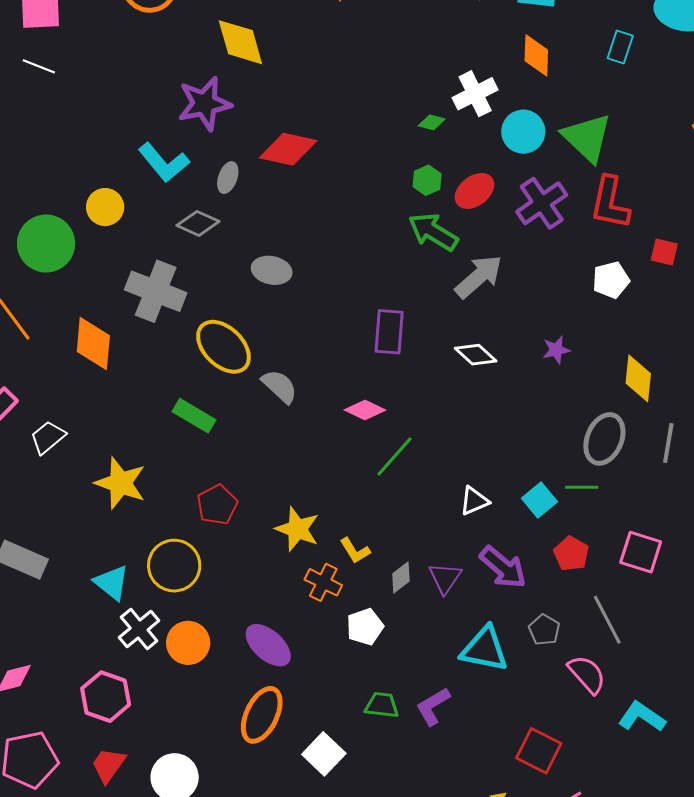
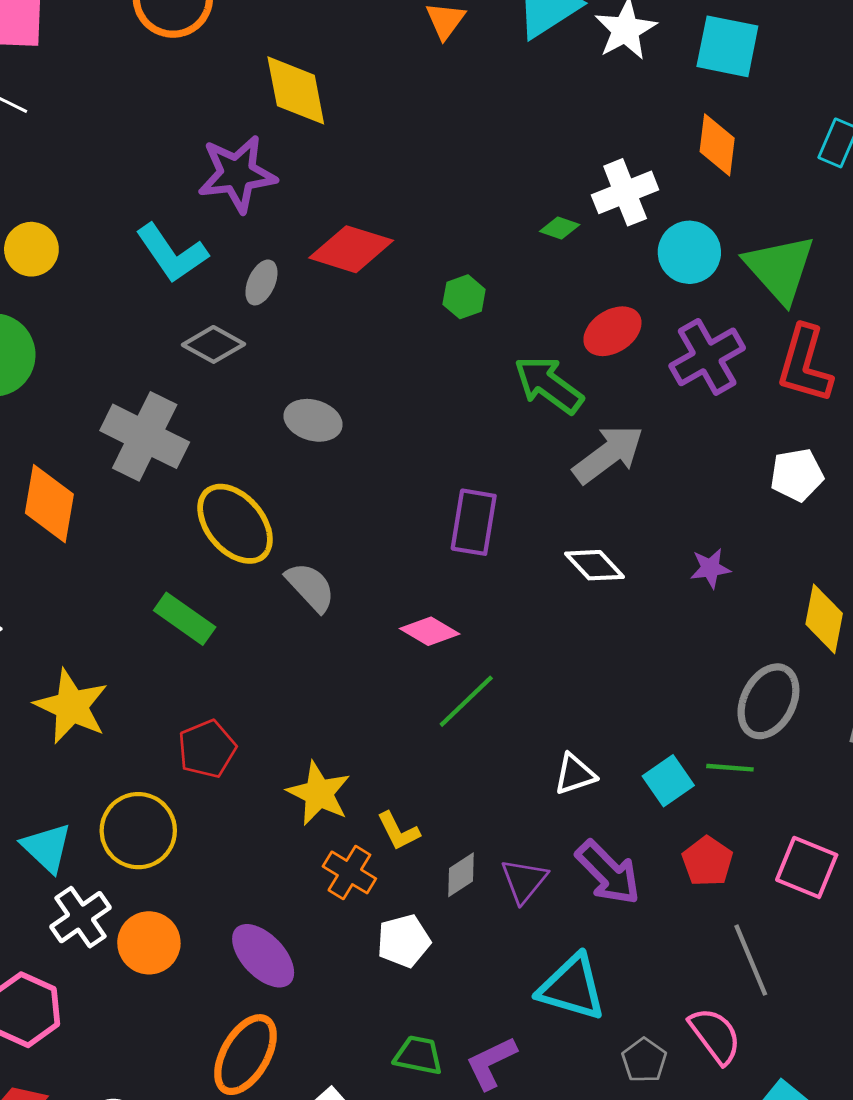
green hexagon: (427, 180) -> (464, 297), moved
yellow circle: (105, 207) -> (31, 249), moved
gray pentagon: (544, 630) -> (644, 1060), moved

